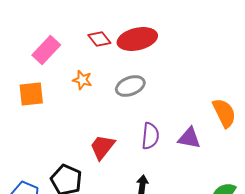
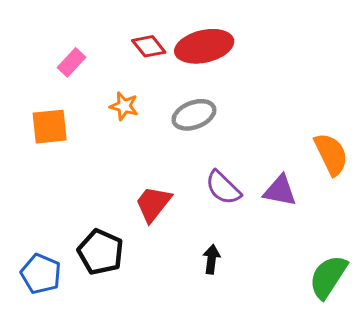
pink rectangle: (46, 50) -> (71, 62), size x0.7
purple semicircle: (150, 136) -> (223, 188), turned 128

